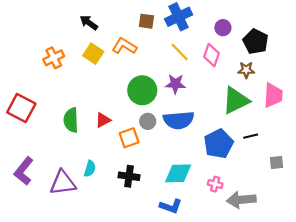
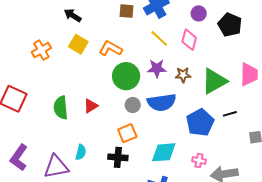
orange L-shape: (124, 46) -> (110, 48), moved
brown star: (246, 70) -> (183, 75), moved
orange square: (129, 138) -> (127, 133), moved

